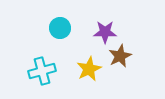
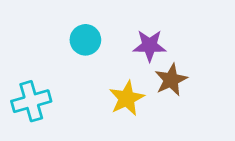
cyan cross: (42, 71) -> (31, 101), moved

